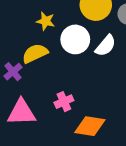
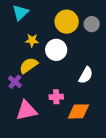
white semicircle: (106, 46) -> (86, 75), moved
pink cross: (64, 102) -> (56, 97), turned 32

